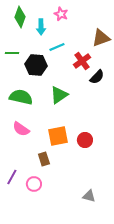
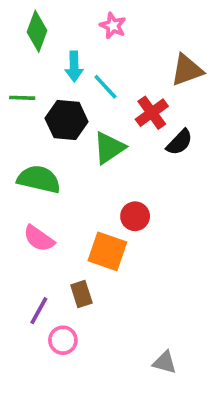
cyan arrow: (41, 27) -> (74, 66), moved
cyan line: (57, 47) -> (105, 87), turned 70
green triangle: (59, 95) -> (109, 148), moved
orange square: (58, 136) -> (107, 251), turned 30
red circle: (85, 140) -> (135, 216), moved
purple line: (12, 177) -> (39, 311), moved

